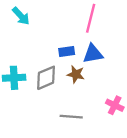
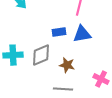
brown star: (76, 74) -> (67, 65), moved

